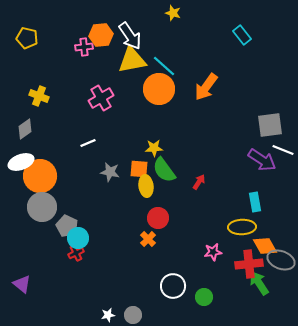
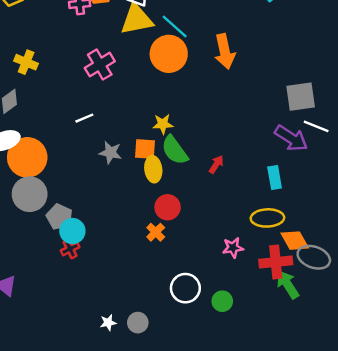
orange arrow: (206, 87) -> (225, 51), turned -48
cyan rectangle: (255, 202) -> (275, 178), moved

